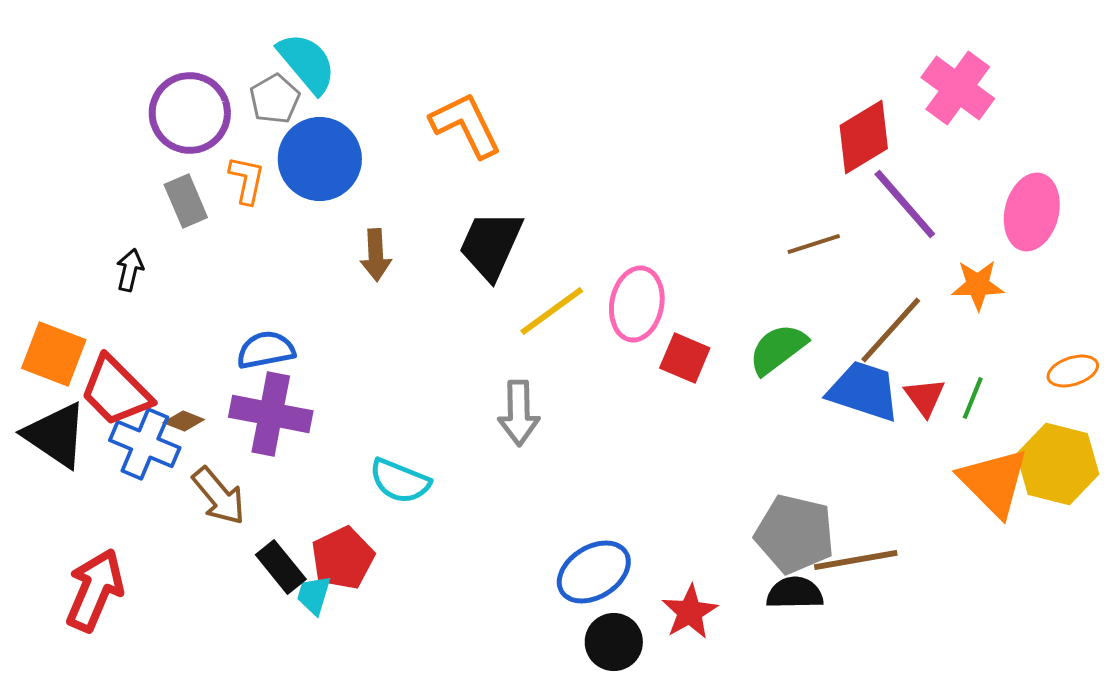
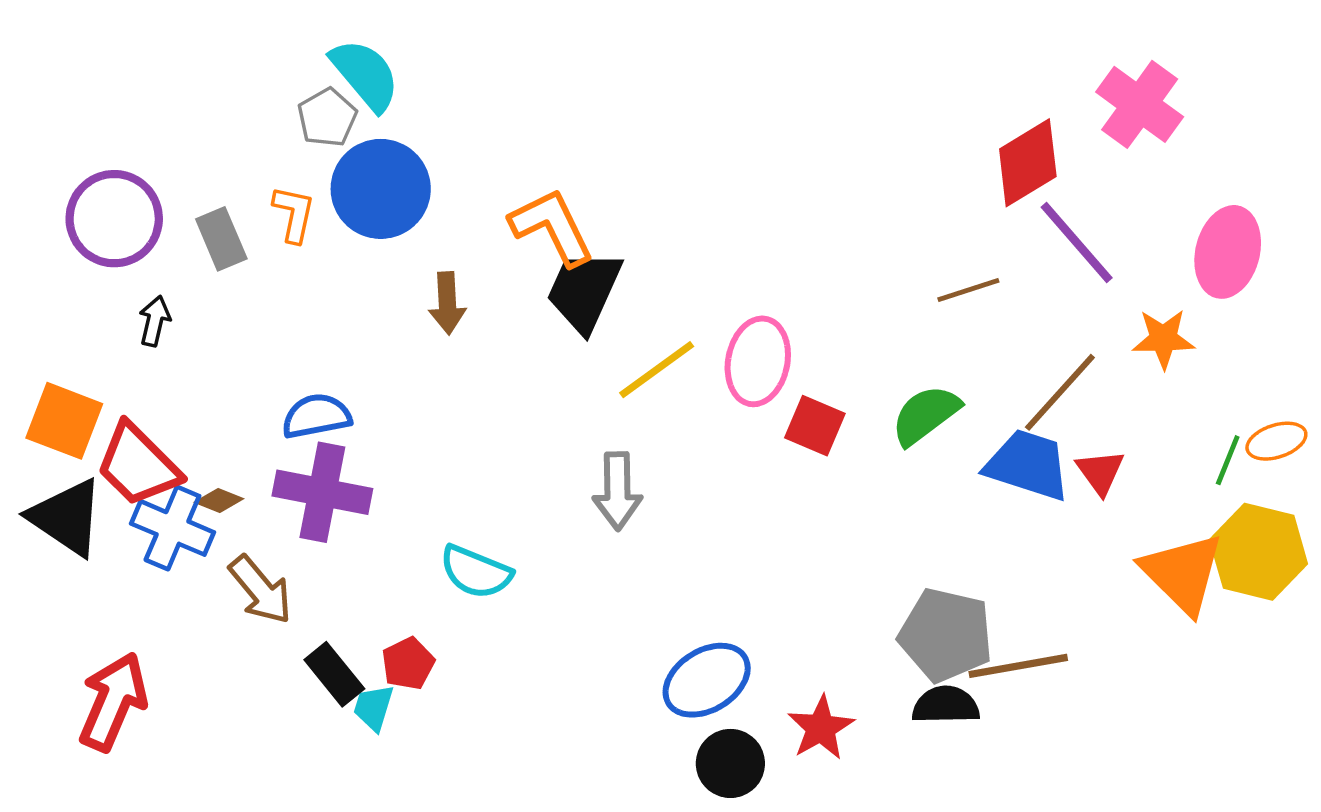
purple circle: (190, 113) -> (114, 219), moved
orange L-shape: (466, 125) -> (552, 227), moved
green line: (973, 398) -> (1228, 460), moved
red pentagon: (343, 558) -> (408, 664), size x0.7

